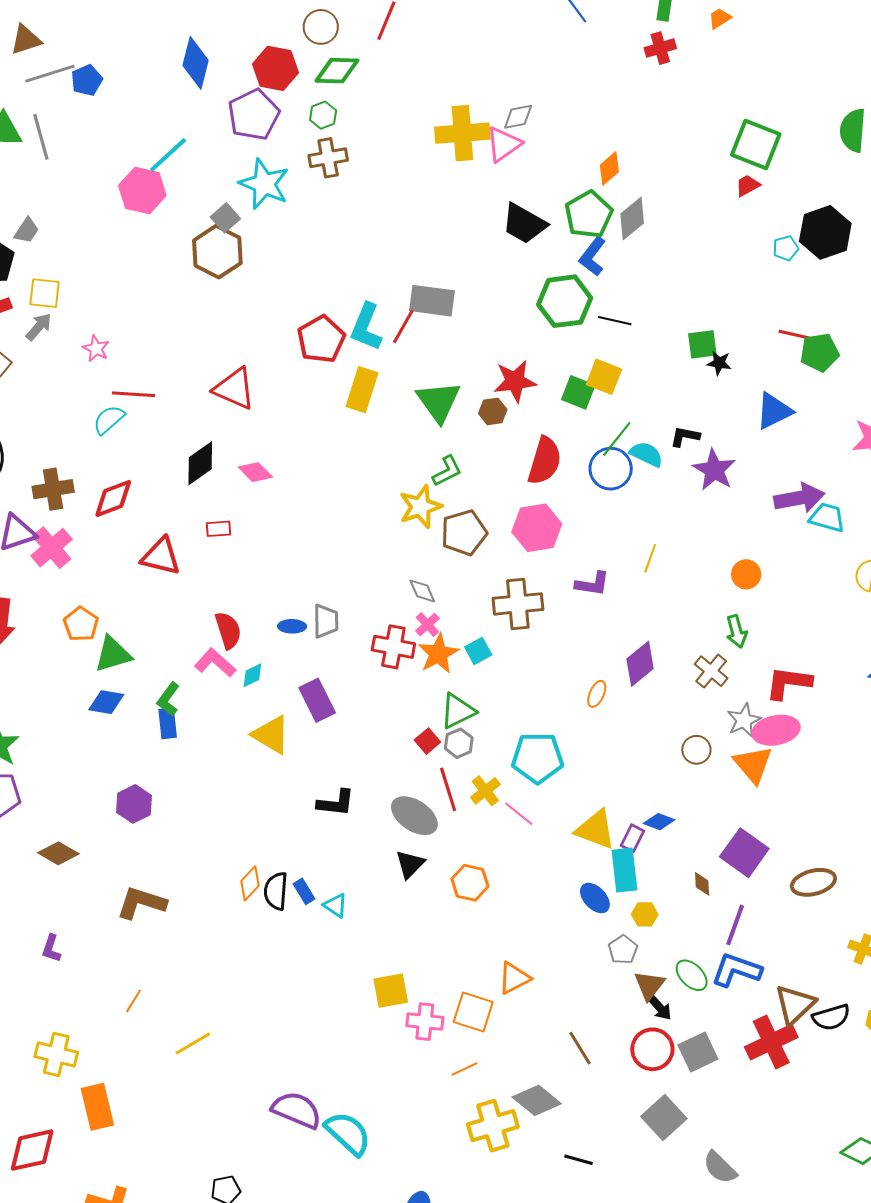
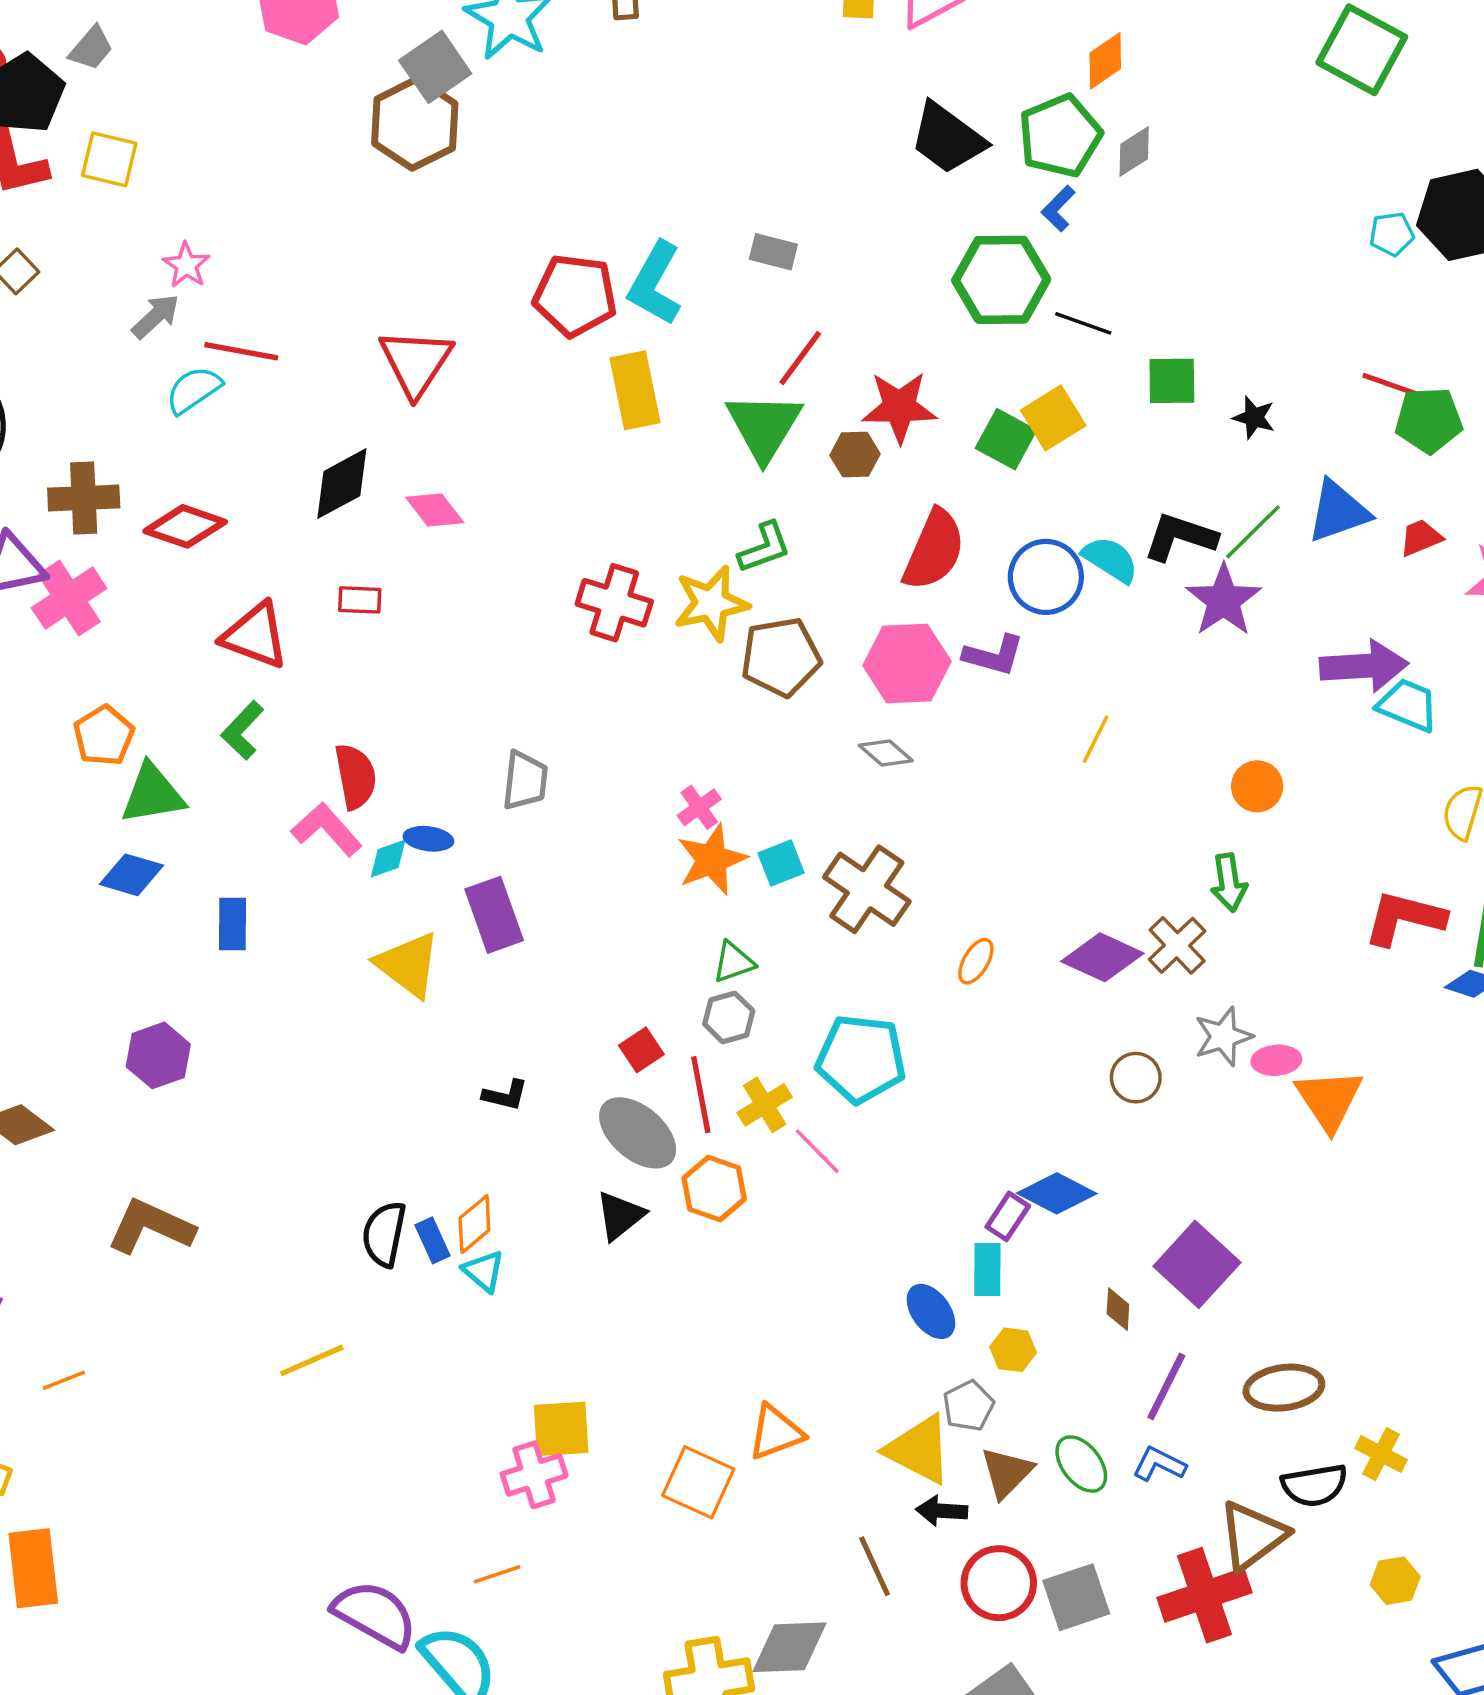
red trapezoid: (748, 185) -> (1421, 538), moved
gray square: (225, 218) -> (435, 67), size x1.4
gray diamond: (632, 218) -> (1134, 152), size x0.7
blue L-shape: (593, 256) -> (1058, 209), size x0.7
gray rectangle: (432, 301) -> (773, 252), size x0.6
red line: (403, 326) -> (800, 358), moved
gray arrow: (39, 327) -> (156, 316), moved
red pentagon: (321, 339) -> (575, 295), turned 30
green square: (702, 344) -> (1172, 381), moved
yellow square: (604, 377) -> (1053, 418), turned 30
red triangle: (234, 389) -> (416, 362), turned 33
yellow rectangle: (362, 390) -> (635, 390), turned -36
black L-shape: (685, 436) -> (1180, 537), size x1.4
green line: (617, 439) -> (1253, 532), moved
red diamond: (113, 499) -> (185, 526), turned 33
purple L-shape: (592, 584) -> (994, 655), moved
gray diamond: (422, 591) -> (886, 753), moved, turned -32
brown cross: (518, 604) -> (867, 889), moved, turned 33
blue ellipse: (292, 626) -> (428, 839), moved
red cross: (393, 647) -> (614, 603), moved
purple diamond: (640, 664) -> (1102, 957), moved, turned 57
red L-shape: (789, 683) -> (1404, 918), moved
green L-shape: (168, 699) -> (242, 730), moved
green triangle: (458, 711) -> (734, 962), size x0.7
pink ellipse: (776, 730) -> (1276, 1060), size x0.6
red square: (427, 741) -> (641, 1050), moved
orange triangle: (753, 765) -> (1329, 1100), moved
black L-shape: (336, 803) -> (505, 1095), size x0.7
blue diamond: (659, 822) -> (1057, 1193), size x1.4
yellow triangle: (596, 830) -> (919, 1450), moved
cyan rectangle: (624, 870) -> (987, 1270), size x0.7
brown ellipse: (813, 882) -> (1284, 1388), moved
orange diamond: (250, 883) -> (474, 1224), moved
orange hexagon: (470, 883) -> (714, 1188), moved
blue L-shape: (736, 970) -> (1159, 1464), size x0.6
orange line: (134, 1001) -> (64, 1380), moved, turned 30
black arrow: (660, 1007) -> (942, 1511), moved, turned 128
black semicircle: (831, 1017) -> (1314, 1485), moved
pink cross: (425, 1022) -> (534, 1475), moved, turned -30
yellow line: (193, 1043) -> (312, 1360), moved
orange line: (464, 1069) -> (497, 1574), moved
gray diamond: (537, 1100) -> (789, 1647), turned -48

